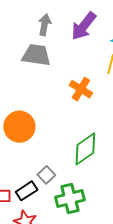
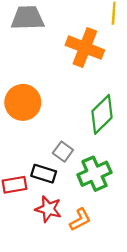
orange cross: (81, 89) -> (85, 48), size x1.4
black rectangle: (27, 191) -> (44, 174), turned 60

